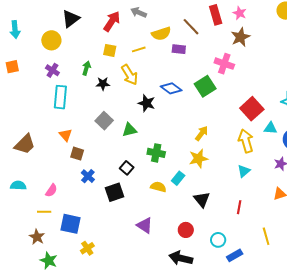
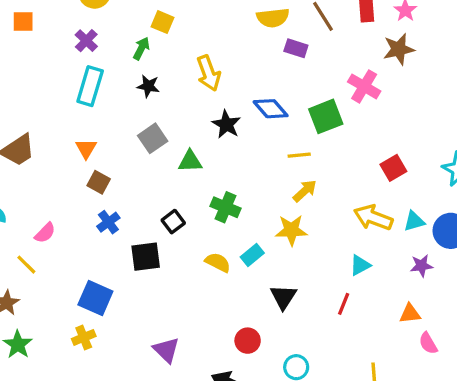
yellow line: (139, 49) -> (299, 155), moved
yellow square: (110, 50) -> (163, 22), moved
black star: (103, 84) -> (148, 86), moved
red square: (252, 109) -> (393, 168), size x0.7
cyan triangle: (270, 128) -> (414, 221), moved, turned -32
yellow arrow: (246, 141) -> (373, 218), turned -65
red line: (239, 207) -> (344, 304), moved
yellow line: (44, 212) -> (26, 265), turned 32
blue square: (71, 224) -> (95, 298), moved
purple triangle: (145, 225) -> (166, 350), moved

